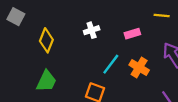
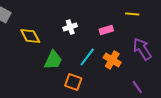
yellow diamond: (46, 40) -> (30, 36), turned -50
green trapezoid: (46, 81) -> (53, 60), moved

